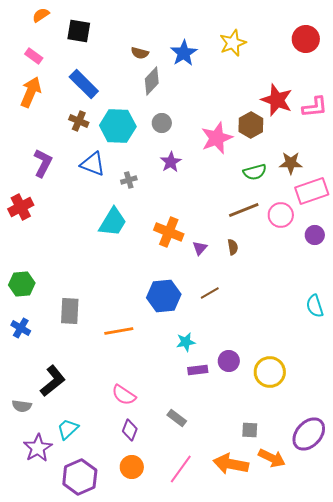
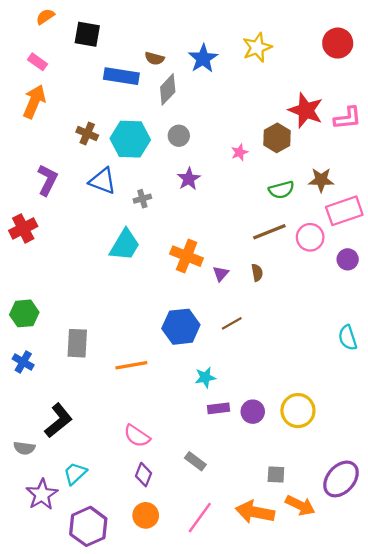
blue rectangle: (84, 84) -> (121, 76), moved, turned -36
pink star: (217, 138) -> (239, 152), size x0.5
purple circle: (229, 361) -> (253, 412), moved

